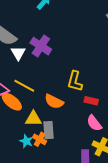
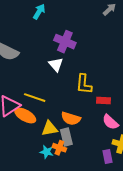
purple cross: (41, 46) -> (65, 42), moved
white triangle: (18, 53) -> (56, 64), moved
orange semicircle: (54, 101) -> (71, 119), moved

